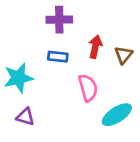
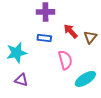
red arrow: (95, 47) -> (71, 31), turned -56

